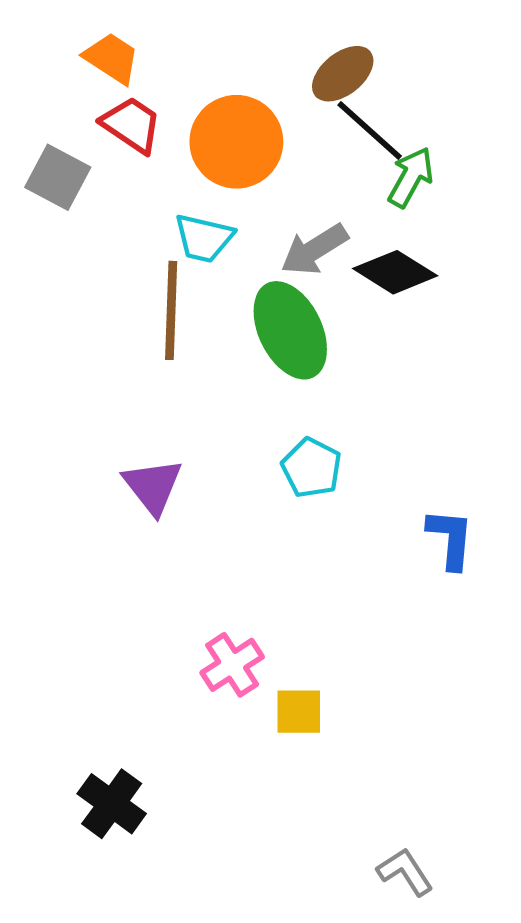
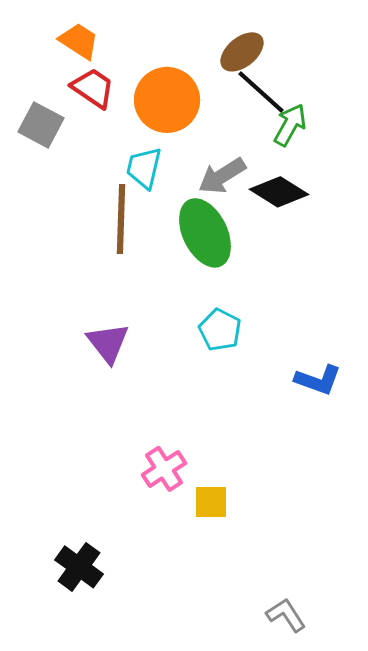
cyan trapezoid: (204, 238) -> (144, 168), turned 90
blue L-shape: (450, 539) -> (318, 380), turned 105

